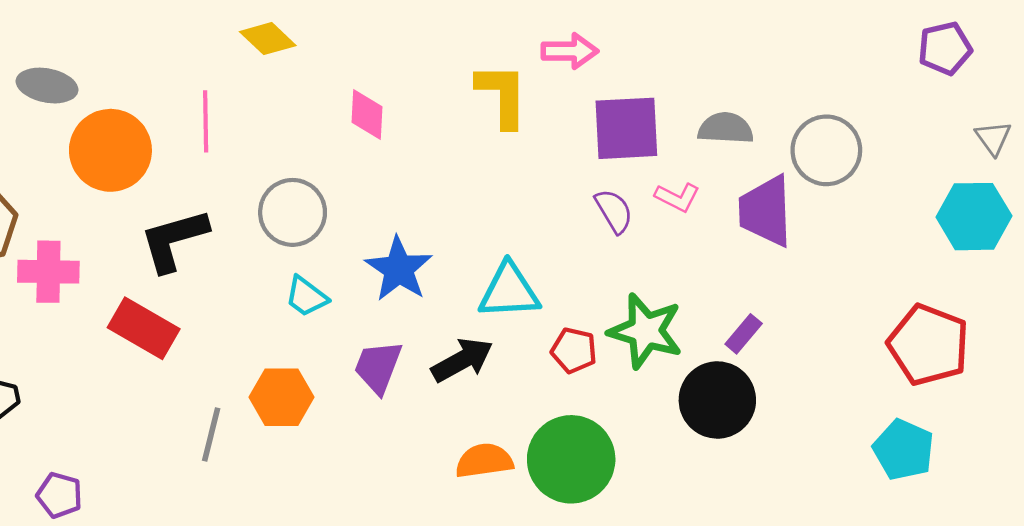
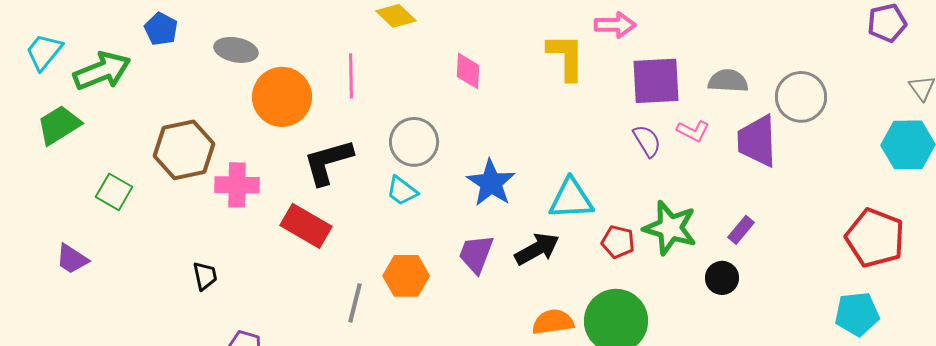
cyan trapezoid: (306, 297) -> (402, 191), moved
black circle: (717, 400) -> (722, 278), size x0.6
cyan pentagon: (904, 450) -> (857, 314), turned -30

